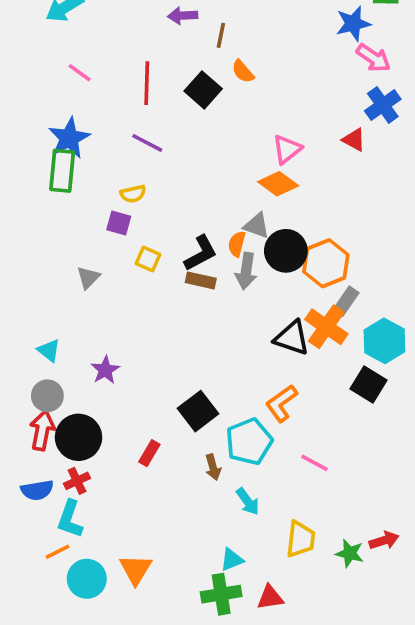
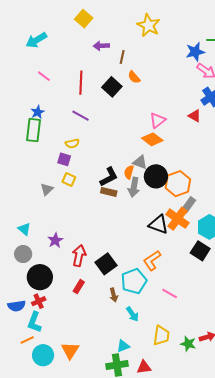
blue star: (69, 138) -> (38, 112), size x0.6
yellow square: (148, 259) -> (69, 179), moved
red arrow: (42, 430) -> (79, 256), moved

